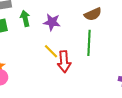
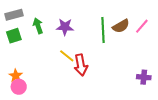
brown semicircle: (93, 14) -> (121, 26), moved
green line: (89, 43) -> (103, 30), moved

